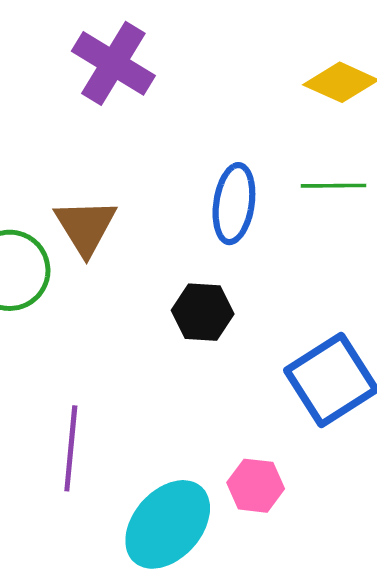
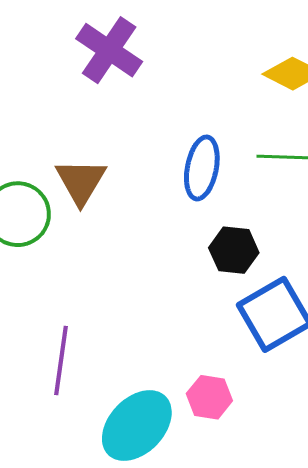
black hexagon: (203, 312) -> (234, 250), moved

